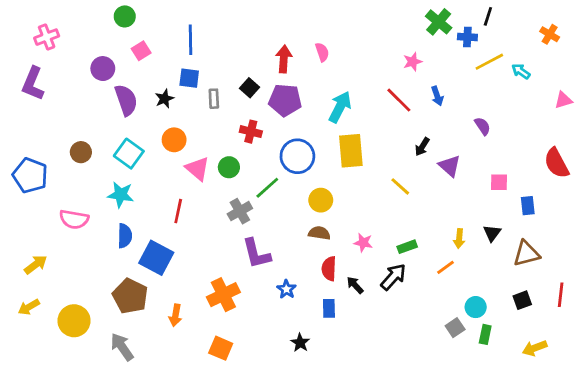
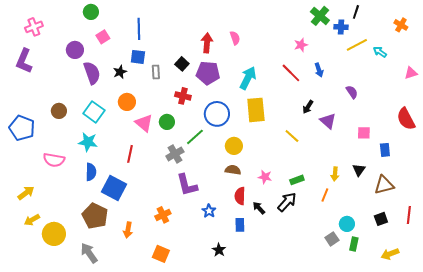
orange line: (445, 267) -> (325, 195), turned -32
orange cross: (223, 295) -> (163, 215), size x0.7
yellow arrow: (29, 307) -> (32, 220), moved

